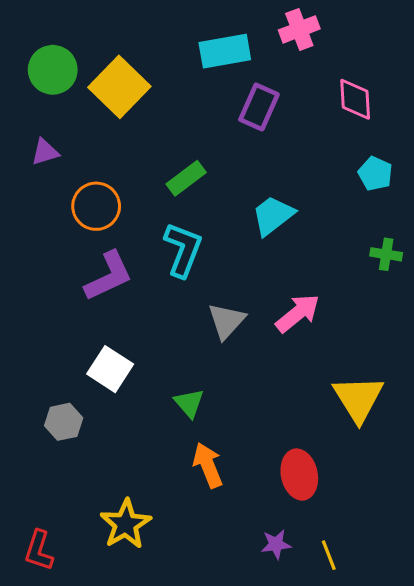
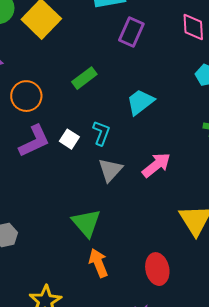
cyan L-shape: (183, 250) -> (101, 133), moved, size x0.7
white square: (110, 369) -> (69, 139), moved, size x0.7
green triangle: (189, 403) -> (86, 223), size x1.5

